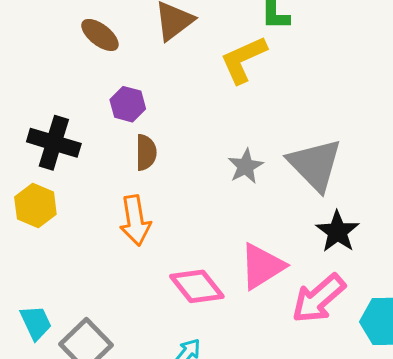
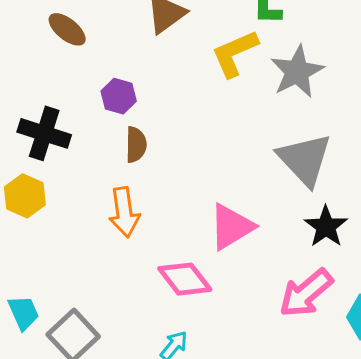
brown ellipse: (100, 35) -> (67, 29), moved
gray star: (246, 166) -> (297, 72), moved, size x1.5
pink triangle: (262, 266) -> (231, 227), moved

